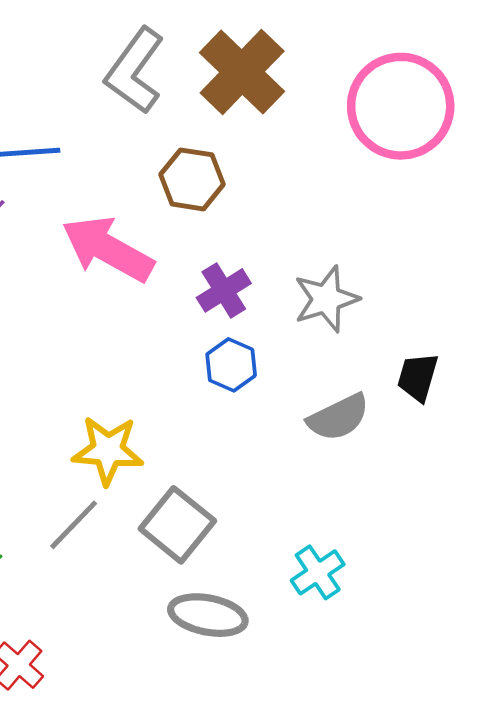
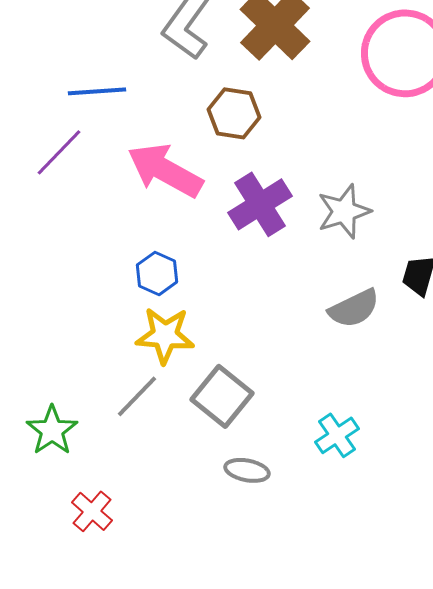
purple cross: (224, 290) -> (260, 204), size x1.4
blue hexagon: (231, 365) -> (157, 273), moved
gray ellipse: (208, 615) -> (247, 470), size x0.7

